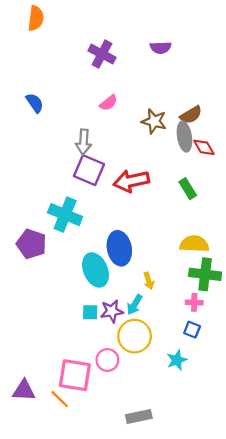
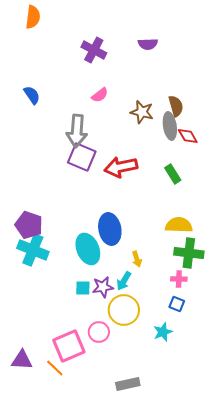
brown semicircle: (191, 115) -> (176, 106), turned -75
gray arrow: (84, 142) -> (77, 131), size x1.4
cyan cross: (65, 215) -> (33, 250), moved
pink square: (75, 375) -> (69, 346), turned -32

